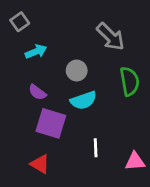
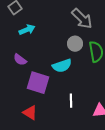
gray circle: (77, 71) -> (75, 44), moved
purple semicircle: (37, 92) -> (20, 60), moved

